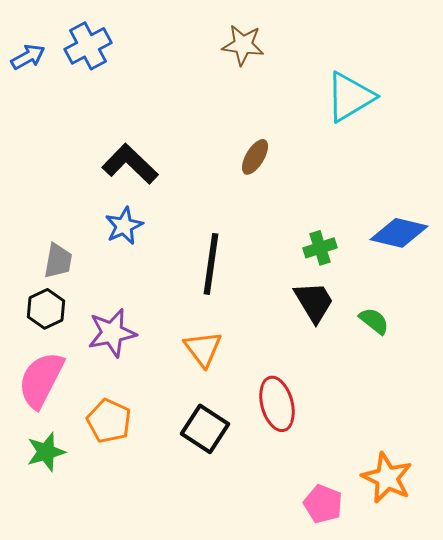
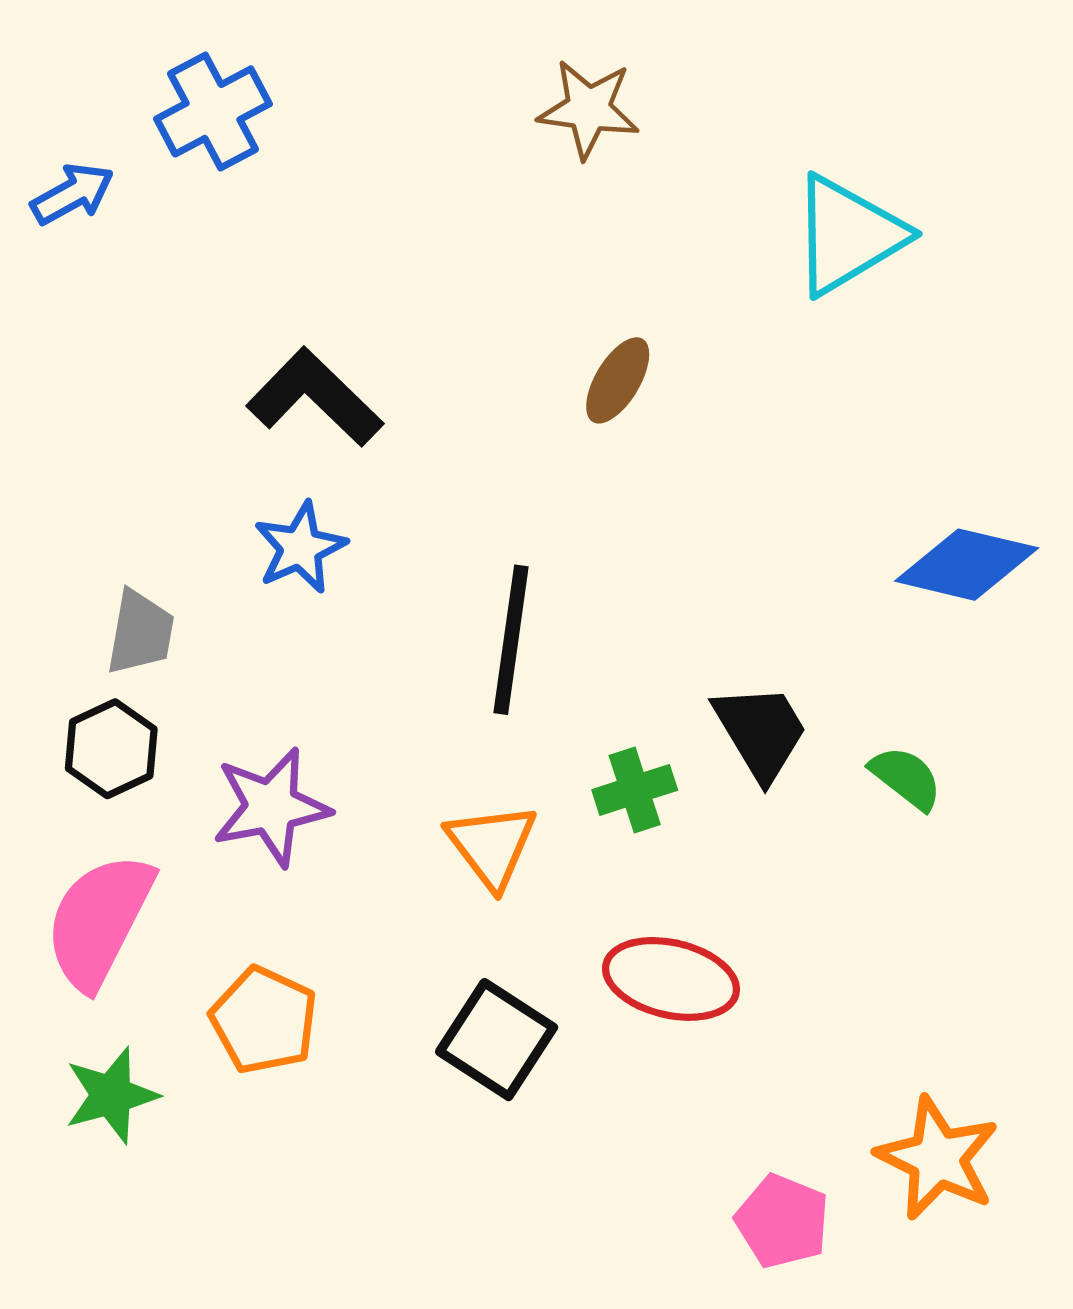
blue arrow: (28, 57) -> (72, 194), moved
green cross: (320, 248) -> (635, 790), moved
red ellipse: (277, 404) -> (671, 979), turned -62

